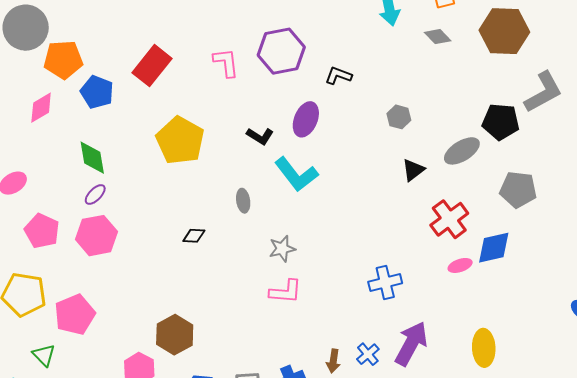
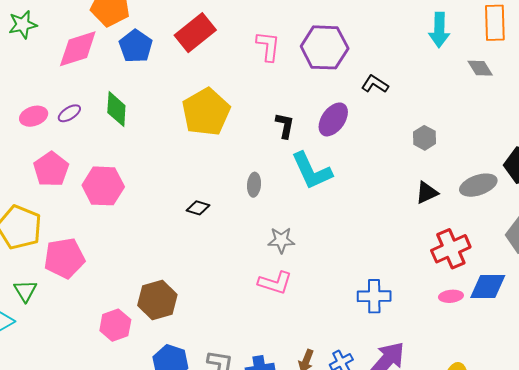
pink diamond: (41, 108) -> (78, 49), size x1.4
black L-shape: (260, 136) -> (285, 126), turned -124
purple ellipse: (95, 195) -> (69, 113), moved

